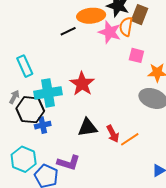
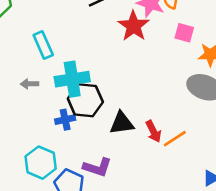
red star: (82, 84) -> (134, 26), moved
gray arrow: (14, 97) -> (30, 84), turned -120
black hexagon: (30, 110) -> (85, 100), moved

